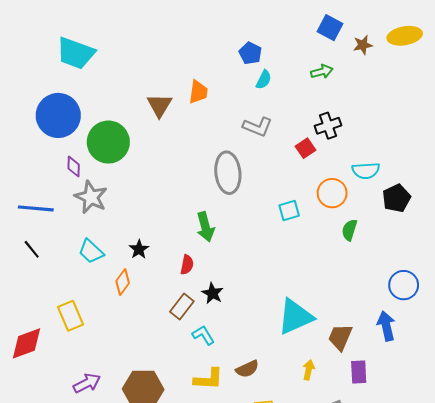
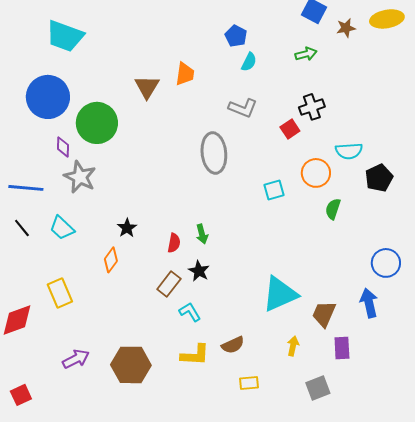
green arrow: (205, 227) -> (202, 234), moved, size x0.7
cyan trapezoid: (91, 251) -> (62, 228), moved

